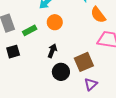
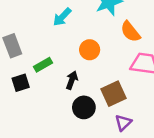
orange circle: (55, 22) -> (90, 50), moved
green rectangle: (30, 30) -> (43, 65), moved

